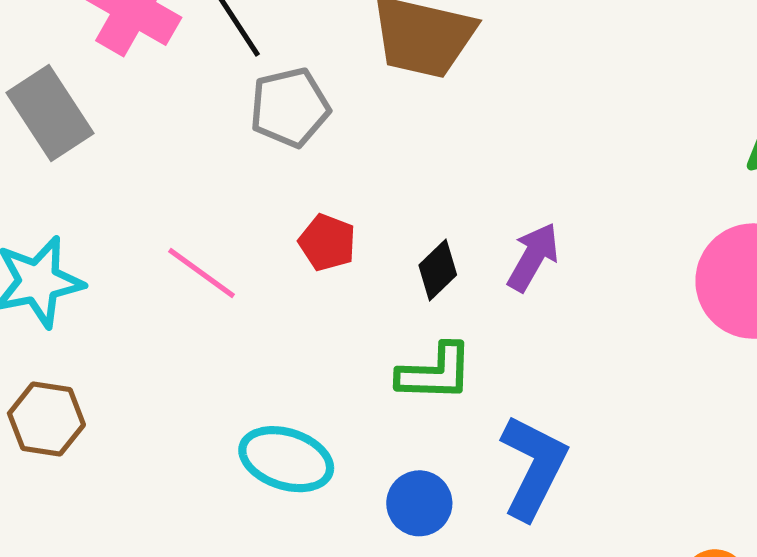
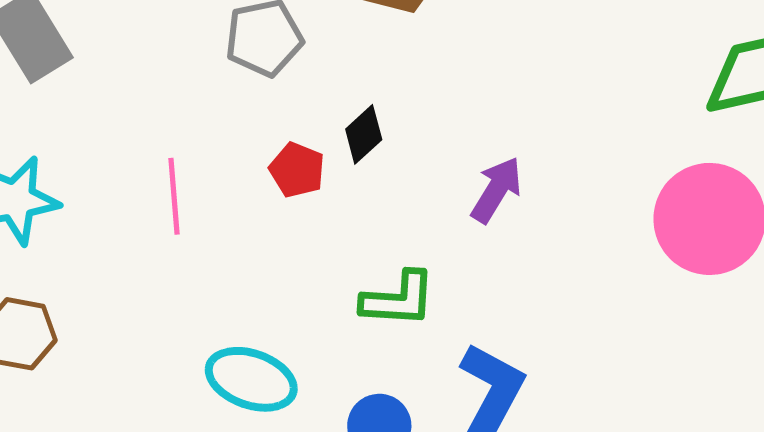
black diamond: (438, 270) -> (364, 134), moved
pink line: (202, 273) -> (174, 196), turned 48

